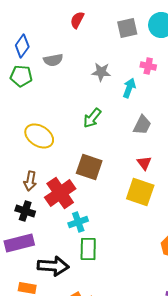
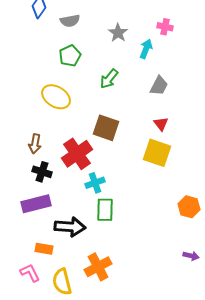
gray star: (101, 72) -> (118, 33), turned 30
green pentagon: (21, 76) -> (70, 56), moved, turned -30
brown arrow: (30, 181) -> (35, 144), moved

